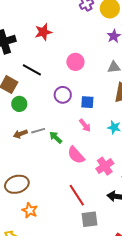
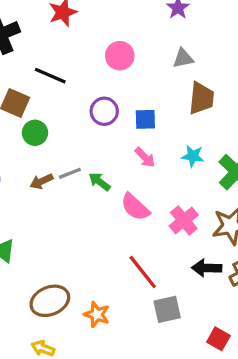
brown ellipse: (17, 184) -> (50, 301), moved
orange star: (30, 210) -> (97, 314), moved

